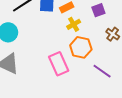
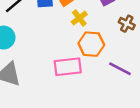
pink rectangle: (59, 64) -> (68, 67), turned -65

